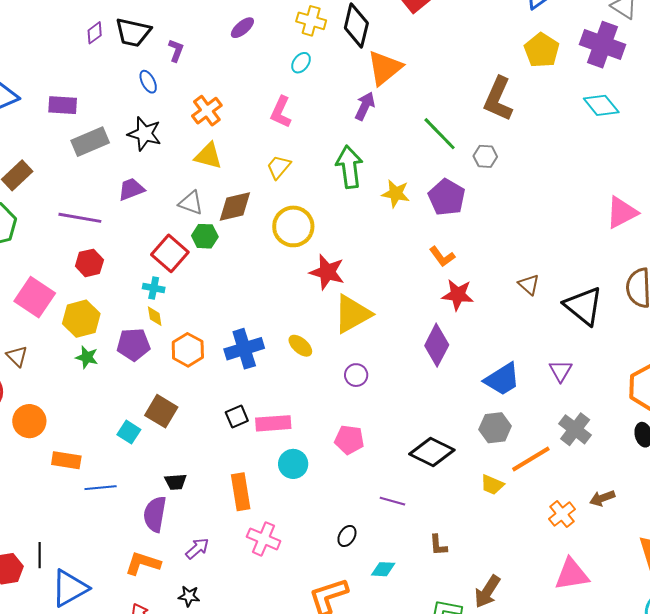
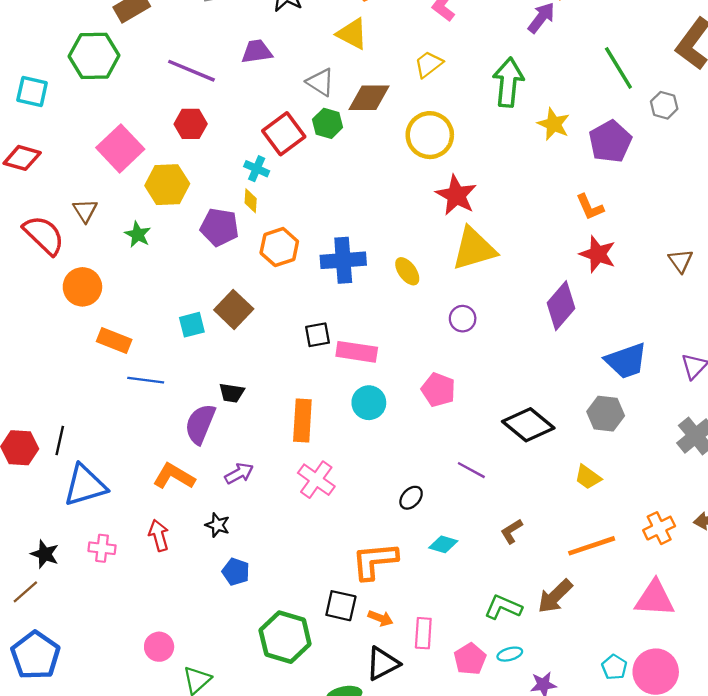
green star: (87, 357) -> (138, 234), moved
cyan square: (129, 432) -> (192, 325), turned 30
orange line: (531, 459) -> (592, 546), moved
brown L-shape: (438, 545) -> (512, 531), turned 50

